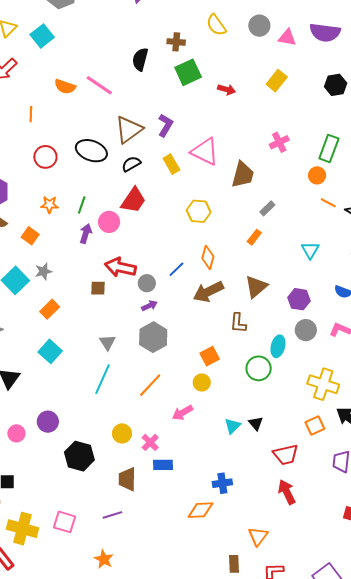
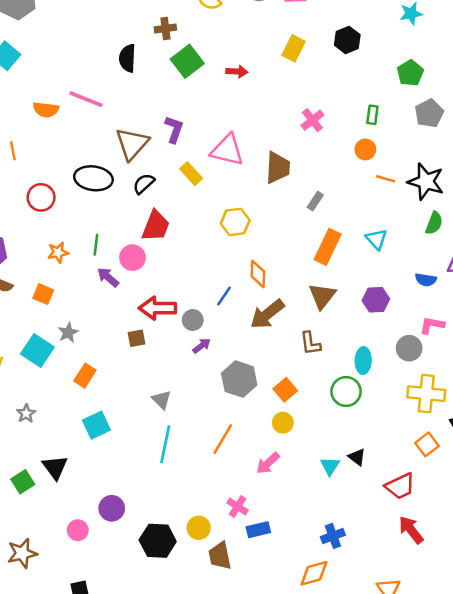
black hexagon: (336, 85) -> (347, 40), moved
green rectangle: (329, 149) -> (372, 115), size x0.6
purple arrow: (86, 234) -> (108, 277), turned -54
orange rectangle: (254, 237) -> (328, 247), moved, size x1.8
gray circle: (306, 330) -> (409, 348), moved
gray hexagon: (153, 337) -> (239, 379), moved
cyan square: (50, 351) -> (96, 425), turned 35
yellow circle: (122, 433) -> (199, 528), moved

